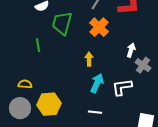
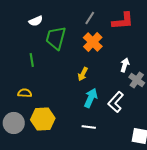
yellow arrow: (89, 59) -> (83, 74), turned -152
yellow semicircle: (25, 84) -> (25, 93), moved
white L-shape: (122, 87) -> (116, 102), turned -40

